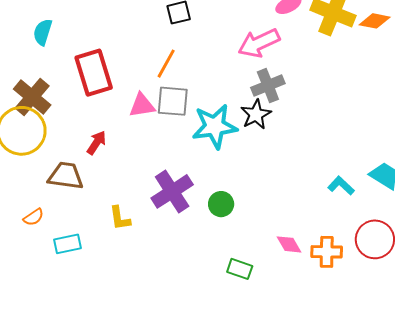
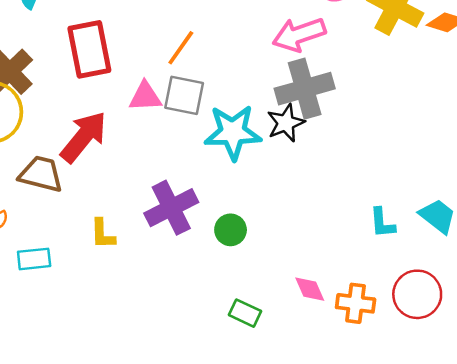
gray cross: (268, 86) -> (305, 89), size x1.4
red arrow: (96, 143) -> (84, 137), size x1.8
cyan L-shape: (341, 186) -> (382, 223), turned -144

